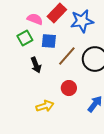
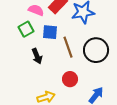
brown line: (67, 56) -> (68, 47), turned -60

